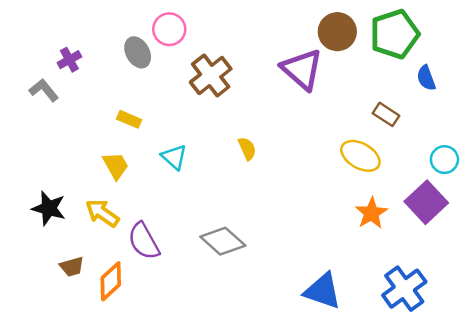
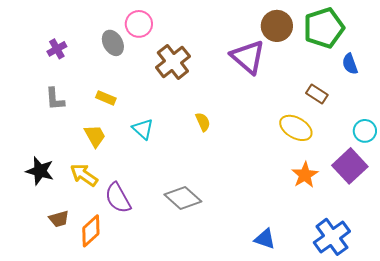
gray L-shape: (44, 90) -> (55, 99), moved, turned -145
blue triangle: (323, 291) -> (265, 239), size x0.7

